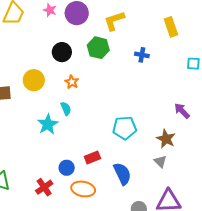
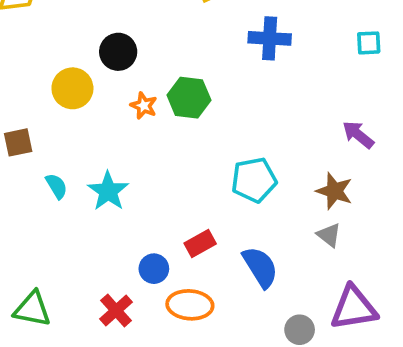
green hexagon: (98, 48) -> (189, 98), moved
blue cross: (142, 55) -> (270, 38), size x1.5
yellow circle: (34, 80) -> (72, 88), moved
cyan semicircle: (66, 109) -> (57, 186), moved

